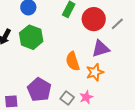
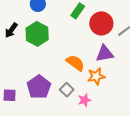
orange semicircle: (73, 61) -> (75, 63), turned 138
gray square: (67, 98) -> (67, 90), moved

